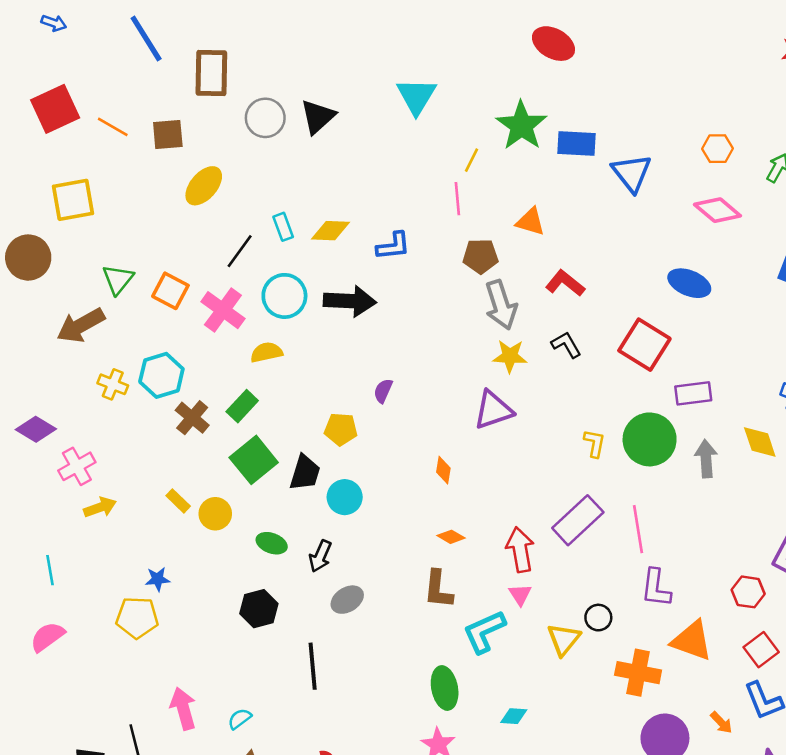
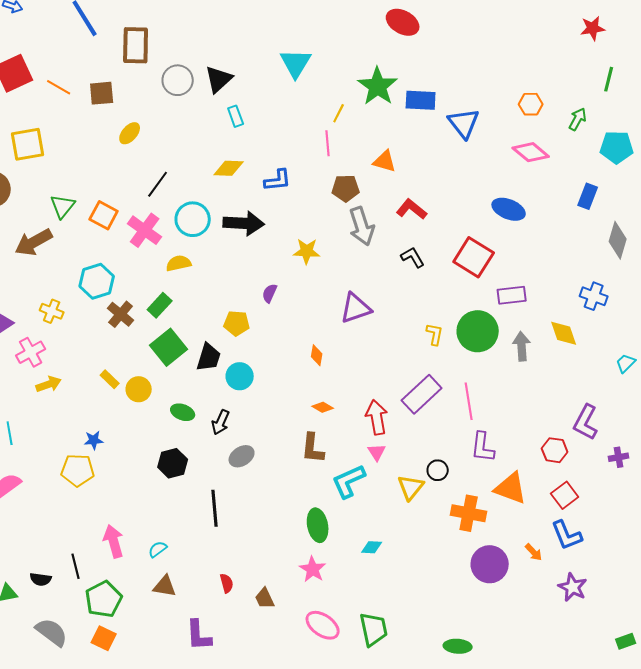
yellow ellipse: (204, 186) -> (130, 133), size x0.7
cyan rectangle: (283, 227) -> (236, 116), moved
yellow star: (510, 356) -> (307, 251), moved
yellow cross: (113, 384) -> (52, 311), moved

